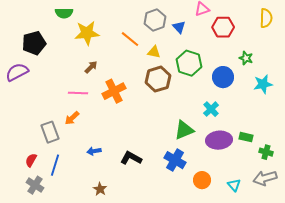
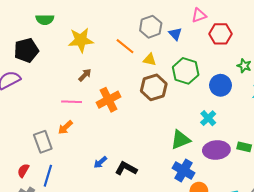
green semicircle: (64, 13) -> (45, 20), moved
blue arrow: (94, 151) -> (100, 162), moved, turned -32
blue cross: (175, 160) -> (184, 171), moved

